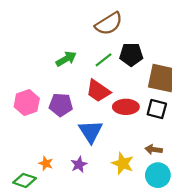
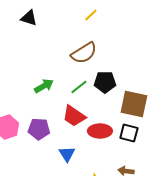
blue triangle: (91, 131) -> (67, 154), size x0.7

